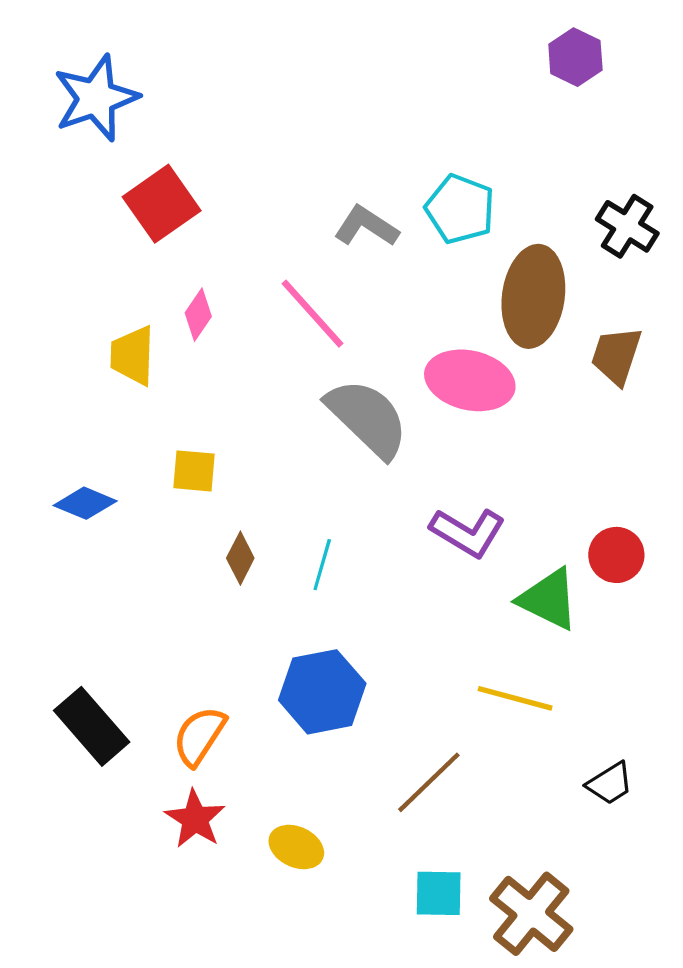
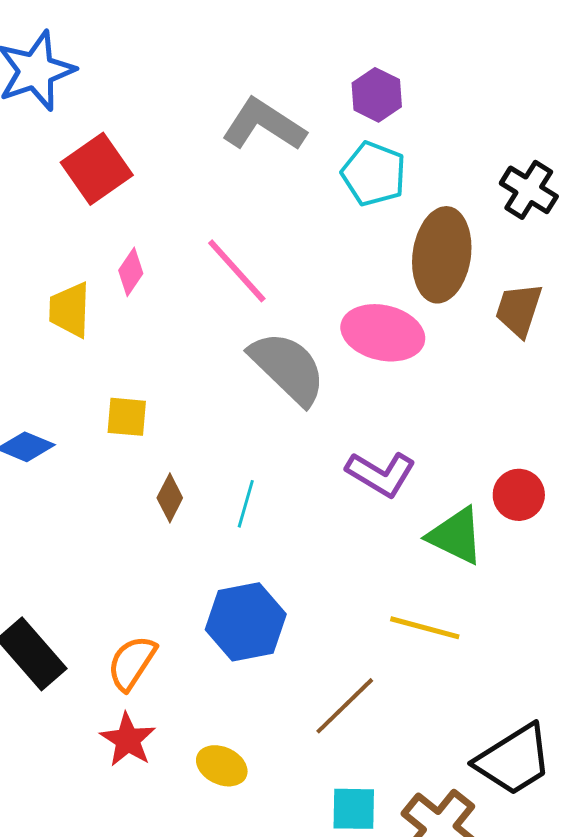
purple hexagon: (575, 57) -> (377, 95), moved
gray L-shape: (366, 226) -> (264, 125), moved, size x1.4
black trapezoid: (610, 783) -> (514, 760), moved, size x1.8

